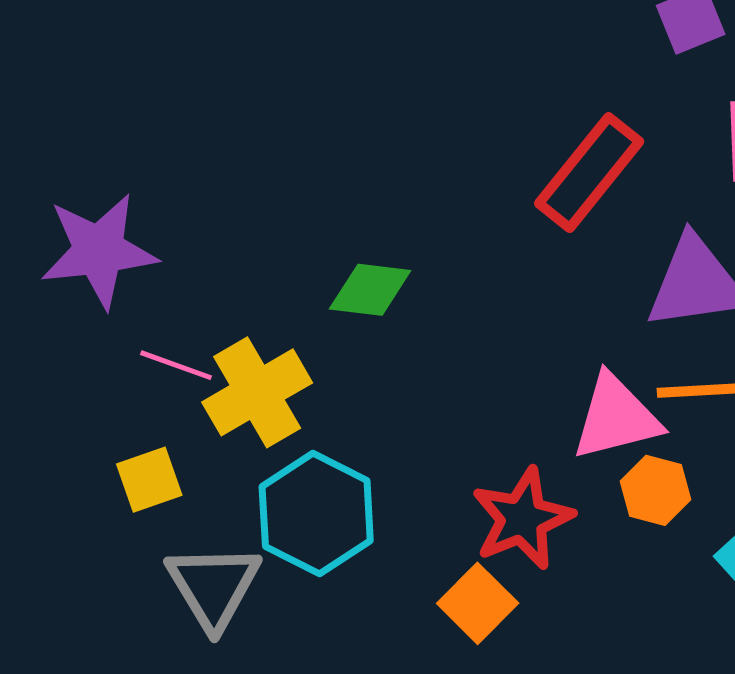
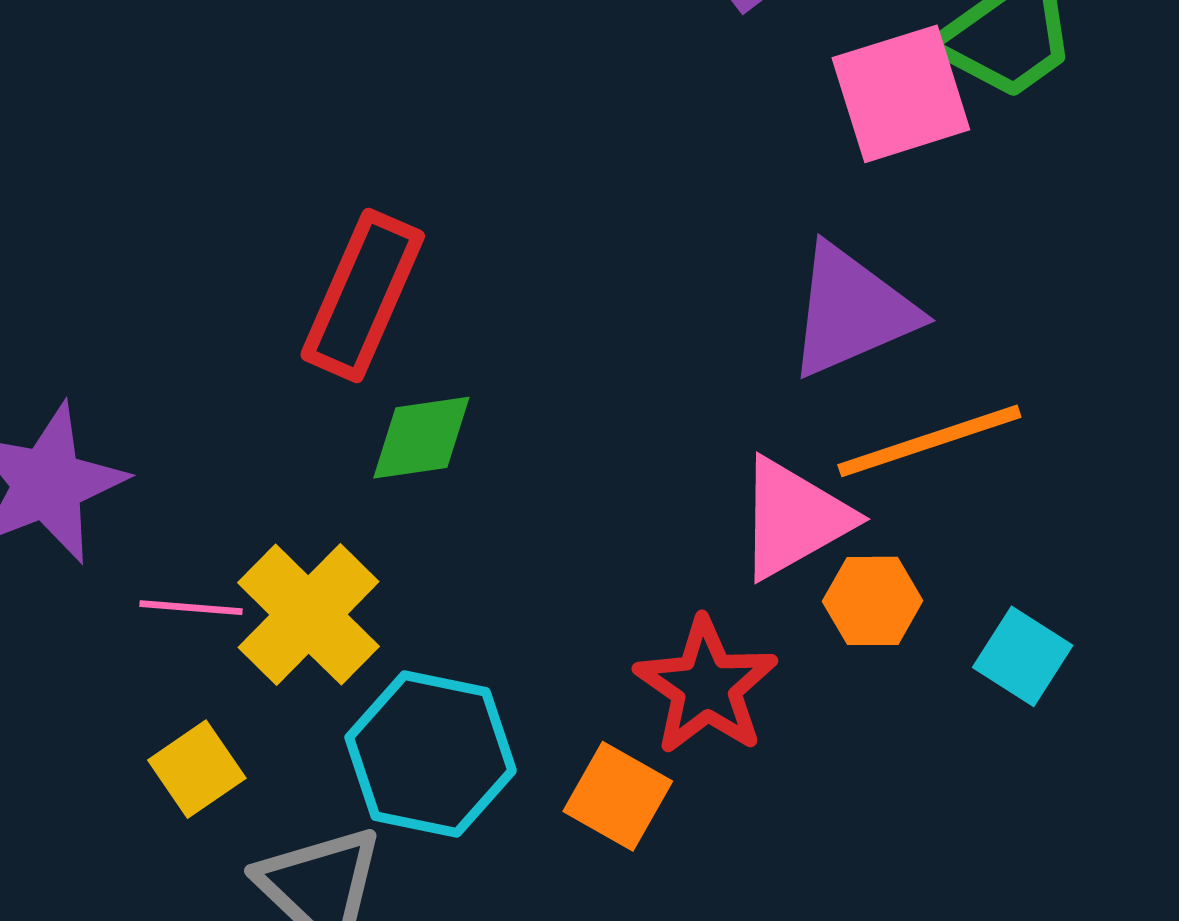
red rectangle: (589, 172) -> (363, 295), moved
orange square: (478, 603) -> (618, 796), moved

